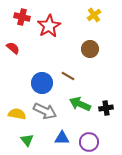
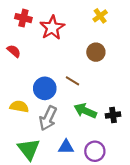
gray arrow: (45, 111) -> (48, 118), turned 90
yellow semicircle: (17, 114) -> (19, 106), moved
green triangle: (27, 140) -> (29, 149), size x1.6

